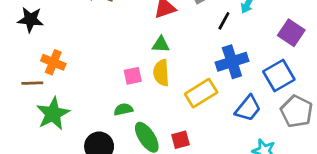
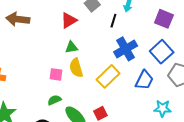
pink square: (133, 76) -> (56, 74), turned 32

